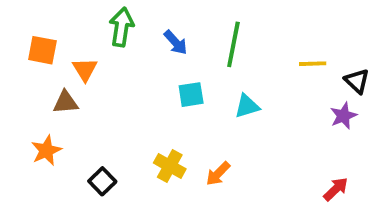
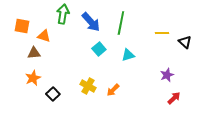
blue arrow: (176, 42) -> (91, 22), size x1.5
orange triangle: (85, 69) -> (44, 36), turned -40
cyan square: (191, 95) -> (99, 49), turned -32
purple star: (343, 116) -> (167, 75), moved
orange star: (46, 150) -> (33, 78), moved

